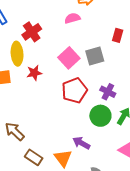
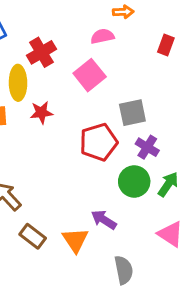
red rectangle: (118, 35) -> (166, 45), moved
gray square: (95, 56) -> (132, 113), moved
pink square: (69, 58) -> (90, 75), moved

